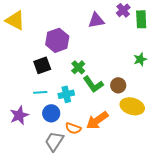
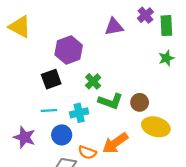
green star: (140, 59) -> (166, 58), moved
green L-shape: (93, 84) -> (111, 101), turned -35
purple star: (19, 115) -> (24, 137), turned -30

